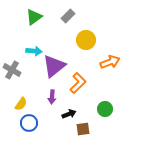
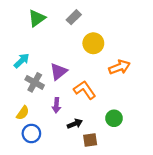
cyan arrow: (34, 51) -> (22, 61), moved, turned -49
purple triangle: (54, 66) -> (59, 72), size x0.7
gray cross: (12, 70) -> (35, 82), moved
orange L-shape: (78, 83) -> (85, 90), turned -80

